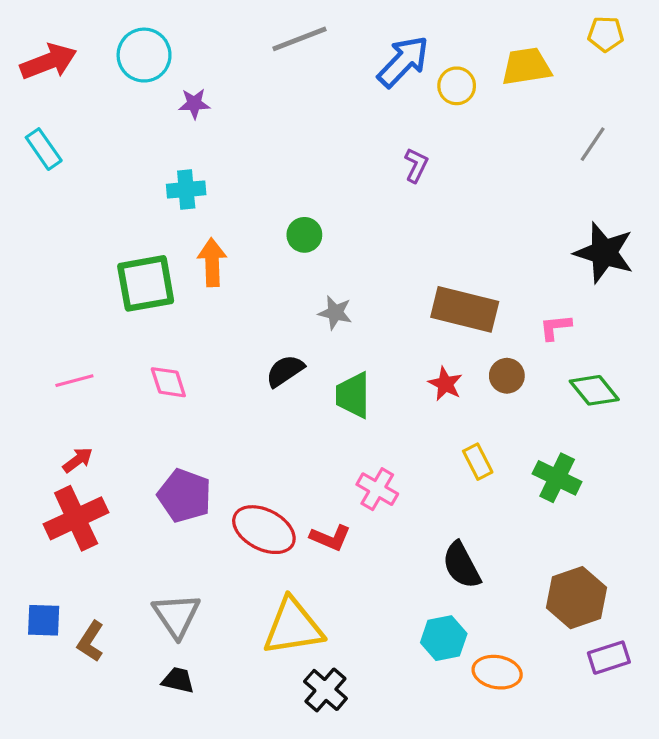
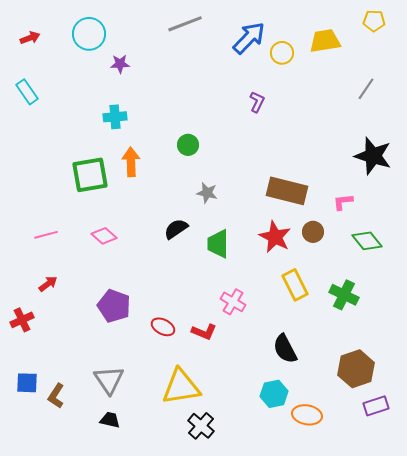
red arrow: (48, 62) -> (30, 38), size x0.6
pink diamond: (168, 382) -> (104, 236), turned -30
red star: (445, 384) -> (275, 237), size x1.5
yellow rectangle: (478, 462) -> (295, 285), size x1.4
red cross: (76, 518) -> (22, 320), moved, size x0.6
red ellipse: (264, 530) -> (163, 327), size x0.6

